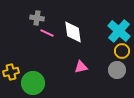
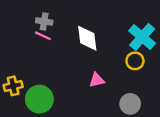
pink line: (47, 33) -> (43, 36), moved
yellow circle: (122, 51) -> (135, 61), moved
gray circle: (117, 70) -> (130, 104), moved

